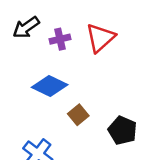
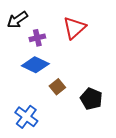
purple cross: (60, 39) -> (37, 38), moved

